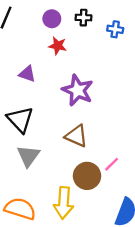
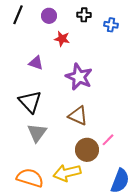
purple circle: (52, 19) -> (49, 16), moved
yellow arrow: (64, 203) -> (67, 173), turned 72

